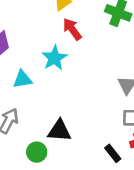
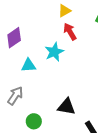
black triangle: (59, 131) -> (66, 107), moved

